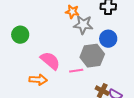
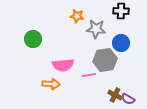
orange star: (72, 12) -> (77, 16), moved
pink semicircle: (50, 61) -> (63, 65), turned 135

